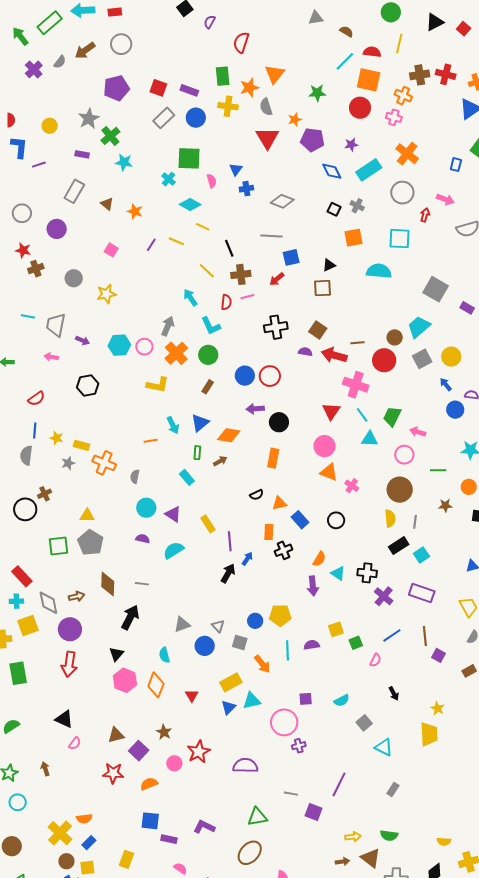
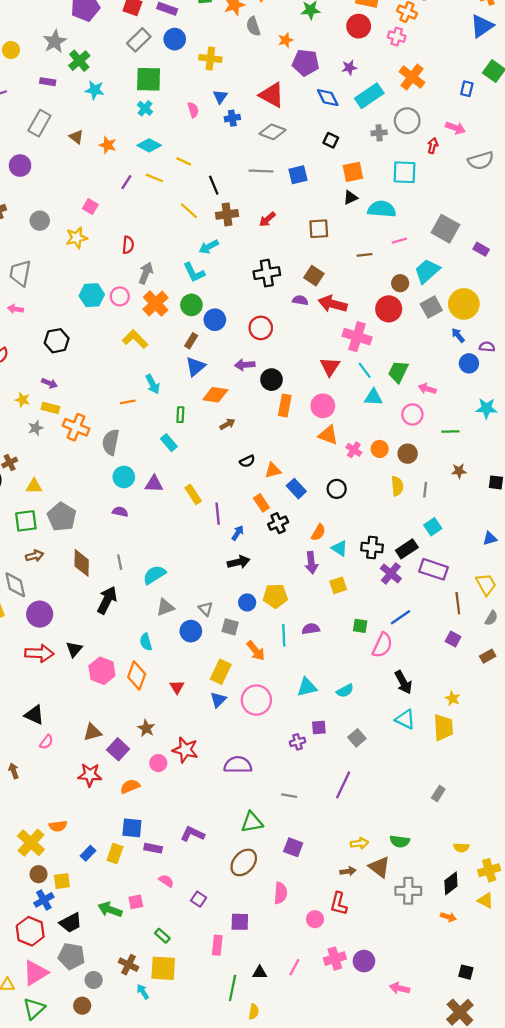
yellow cross: (228, 106) -> (210, 58), moved
red triangle: (267, 138) -> (272, 95), moved, turned -30
green square: (189, 158) -> (149, 79), moved
cyan diamond: (190, 204) -> (149, 145), moved
gray cross: (357, 206) -> (379, 133), moved, turned -32
pink square: (111, 250) -> (90, 207), moved
blue square: (291, 257) -> (298, 175), moved
black triangle: (329, 265) -> (350, 198), moved
pink line: (247, 297) -> (399, 241), moved
cyan arrow: (190, 298) -> (209, 247), moved, turned -84
red semicircle: (226, 302) -> (128, 245), moved
purple arrow: (82, 340) -> (50, 383), moved
brown line: (357, 343) -> (365, 255), moved
yellow circle: (451, 357) -> (464, 304), size x1.4
blue circle: (245, 376) -> (215, 320), moved
yellow L-shape: (158, 385) -> (135, 339), turned -145
blue triangle: (200, 423) -> (195, 367), moved
orange rectangle: (273, 458) -> (285, 405), moved
brown arrow: (220, 461) -> (227, 424), moved
gray semicircle: (135, 476) -> (111, 442), size x1.6
orange circle: (469, 487) -> (380, 449), moved
brown circle: (400, 490) -> (408, 454), size x0.7
purple triangle: (173, 514) -> (154, 484), turned -30
yellow triangle: (87, 516) -> (34, 486), moved
orange rectangle: (269, 532) -> (261, 503), turned -35
black rectangle: (399, 546) -> (407, 549), moved
cyan semicircle: (173, 550) -> (154, 575), moved
black arrow: (228, 573) -> (239, 562), moved, turned 48
gray line: (142, 584) -> (120, 562), turned 72
brown arrow: (77, 596) -> (35, 556), moved
yellow square: (336, 629) -> (338, 585), moved
brown line: (425, 636) -> (458, 603), moved
green square: (356, 643) -> (360, 626), turned 32
black triangle: (116, 654) -> (74, 649), moved
pink semicircle: (375, 660) -> (382, 645), size x1.6
red arrow: (69, 664) -> (39, 653), turned -95
yellow rectangle: (231, 682) -> (221, 672), turned -35
black arrow: (394, 693) -> (403, 682), size x1.5
purple square: (306, 699) -> (319, 728), moved
cyan triangle: (252, 701) -> (307, 687), moved
pink circle: (284, 722) -> (256, 700), moved
gray square: (364, 723) -> (357, 738), moved
cyan triangle: (384, 747) -> (405, 719), moved
red star: (199, 752) -> (185, 750), turned -30
gray rectangle: (393, 789) -> (438, 794), moved
purple square: (313, 812) -> (293, 847), moved
blue rectangle: (89, 843) -> (88, 853), moved
yellow rectangle: (127, 859) -> (115, 854), moved

